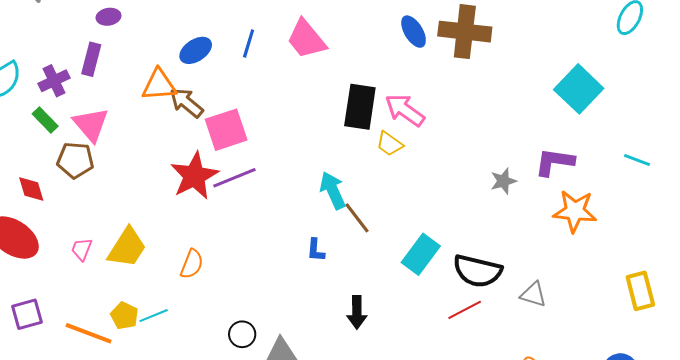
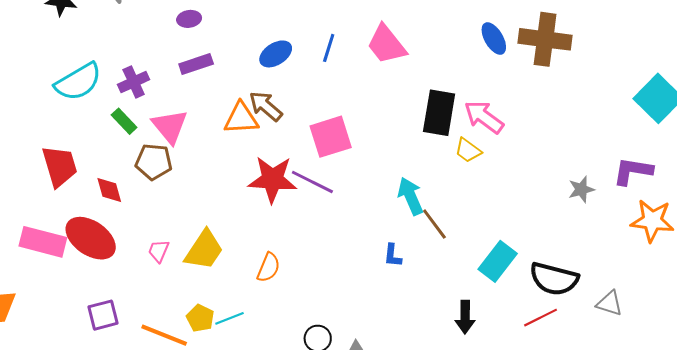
purple rectangle: (91, 59) -> (196, 64), moved, turned 56
orange triangle: (159, 85) -> (241, 118), moved
pink square: (226, 130) -> (331, 137), moved
red star: (194, 176) -> (272, 179), turned 30
purple line: (234, 178) -> (312, 182), turned 48
black arrow: (357, 312) -> (465, 317), moved

